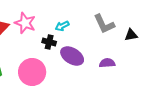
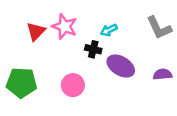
pink circle: (32, 72) -> (73, 85), size x0.7

